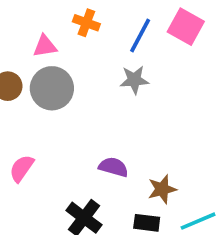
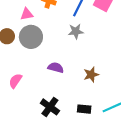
purple semicircle: (113, 167) -> (56, 68), moved
brown star: (162, 189) -> (91, 75), moved

